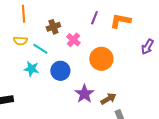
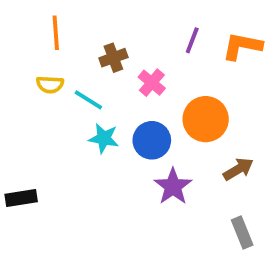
cyan star: (31, 69) -> (104, 138), moved
blue circle: (60, 71) -> (152, 140), moved
brown arrow: (108, 99) -> (238, 169), moved

